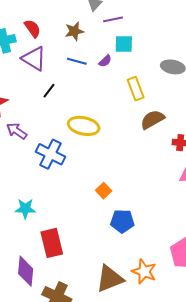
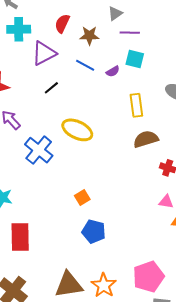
red semicircle: (32, 28) -> (62, 23), moved, turned -132
purple triangle: (34, 59) -> (44, 53), turned 48

